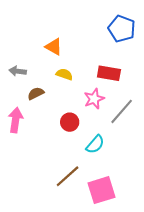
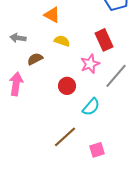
red rectangle: (109, 73) -> (104, 40), turned 55
pink square: (102, 190) -> (97, 150), size x0.6

